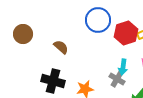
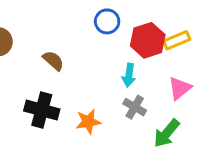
blue circle: (98, 20) -> (107, 21), size x0.7
cyan arrow: (123, 67) -> (129, 75), moved

